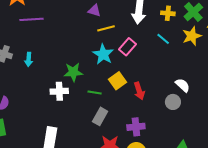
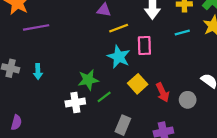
cyan line: (163, 39) -> (182, 33), turned -48
pink rectangle: (128, 47) -> (144, 46), turned -36
green line: (95, 92) -> (104, 97), moved, turned -40
gray circle: (173, 102) -> (188, 100), moved

